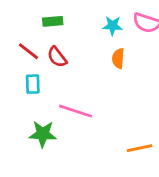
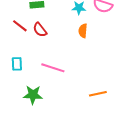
cyan rectangle: (33, 84) -> (17, 64), moved
green star: (43, 134) -> (33, 95), moved

